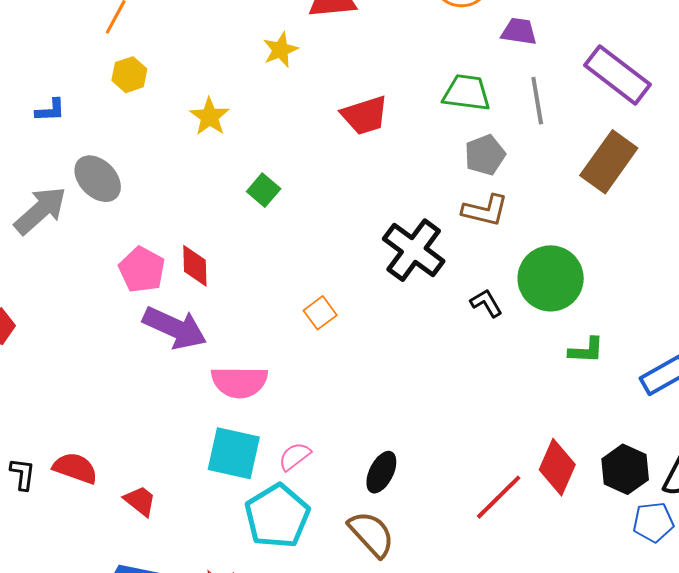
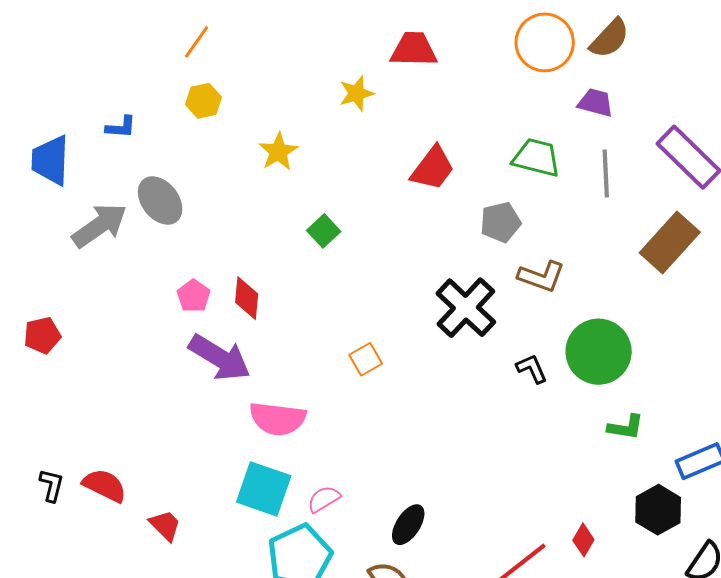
red trapezoid: (365, 115) -> (433, 168), turned -42
gray pentagon: (485, 155) -> (500, 222), moved
pink pentagon: (142, 270) -> (194, 296), size x0.7
red diamond: (557, 467) -> (583, 540), size x0.6
black hexagon: (625, 469) -> (658, 510), moved

